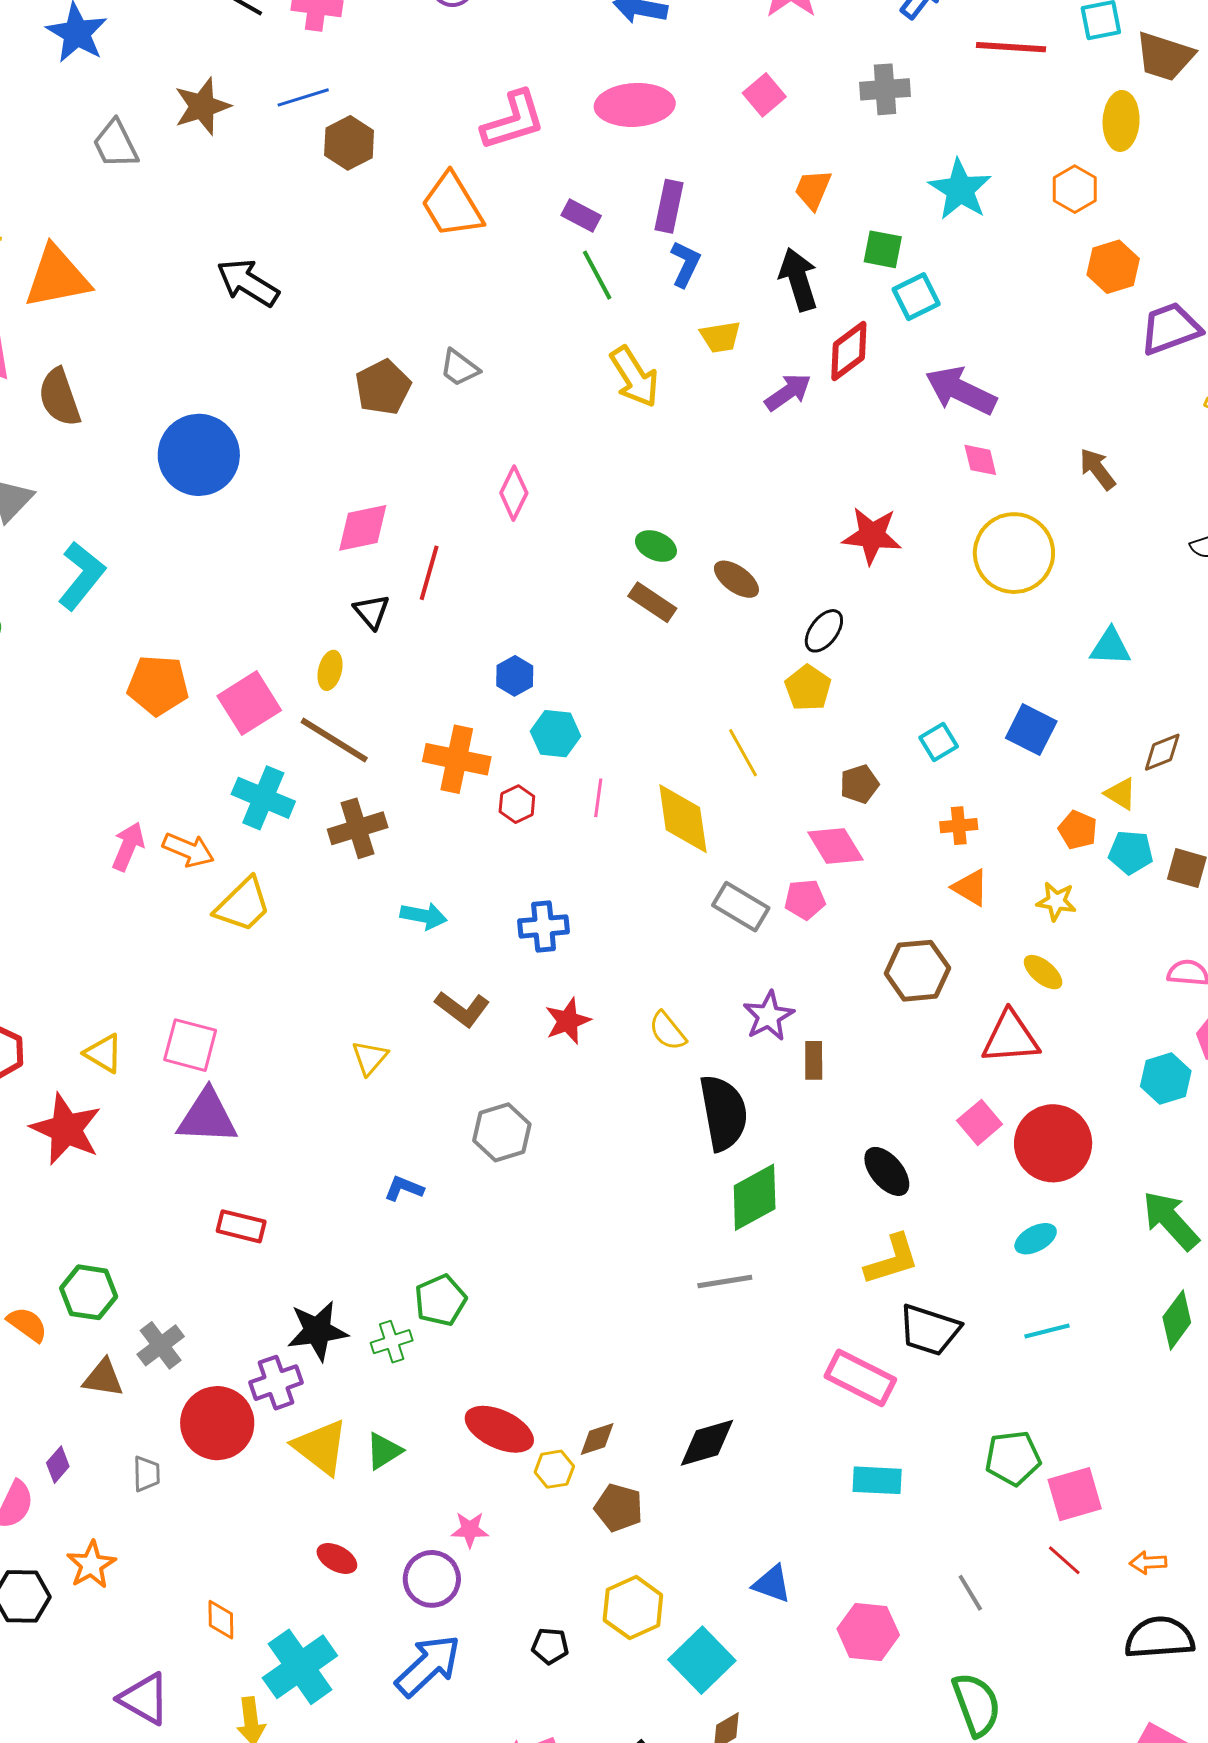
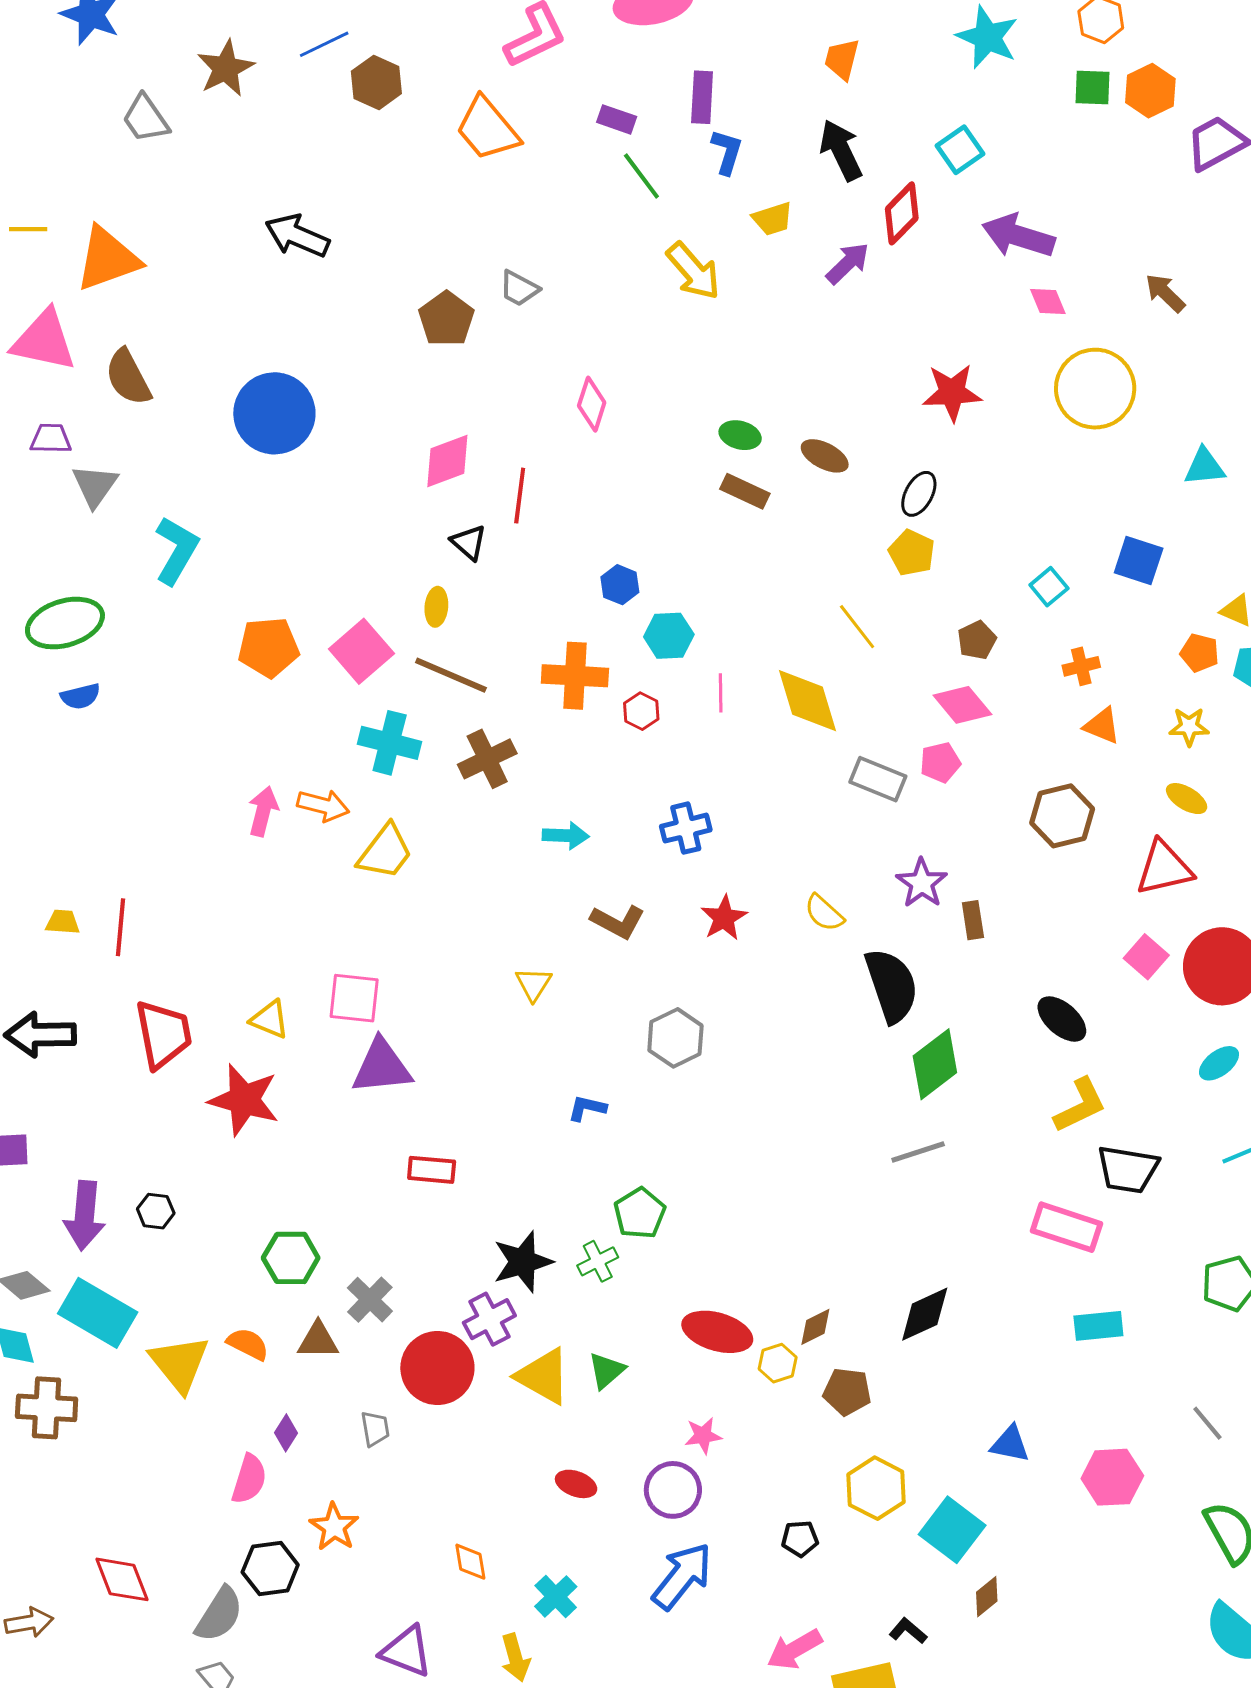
green square: (883, 249) -> (1092, 87), moved
orange semicircle: (27, 1324) -> (248, 1344), moved
cyan cross: (300, 1667) -> (556, 1597), size x0.6

